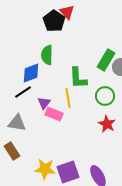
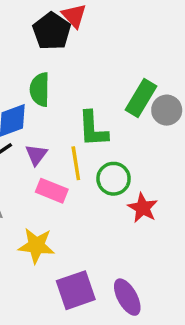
green circle: (105, 96) -> (114, 179), moved
purple triangle: (44, 103) -> (36, 155), moved
yellow star: (45, 169) -> (36, 246), moved

